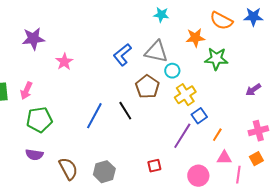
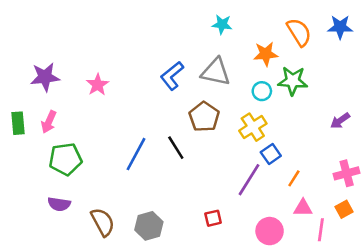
orange semicircle: (221, 21) -> (299, 32), turned -150
purple star: (33, 39) -> (45, 77), moved
cyan circle: (172, 71) -> (262, 91), moved

